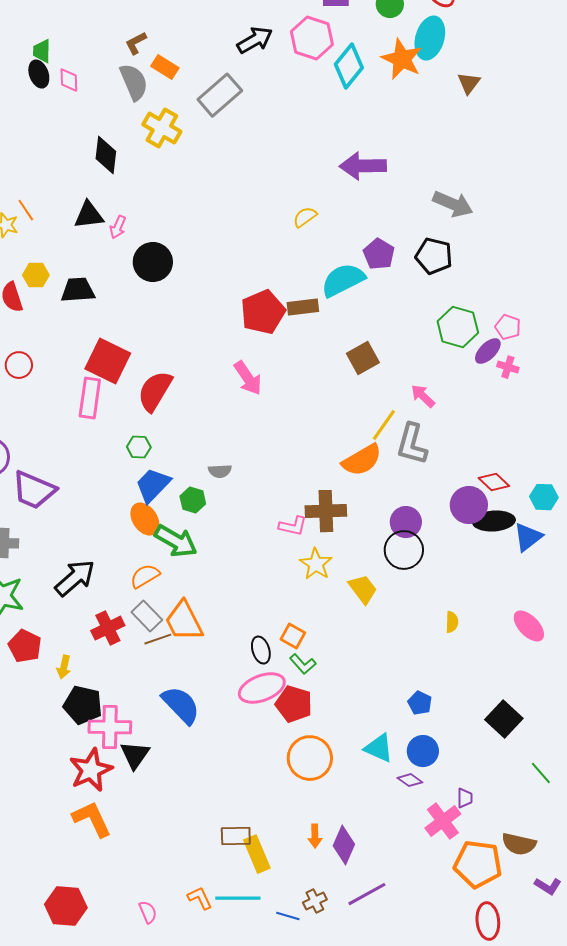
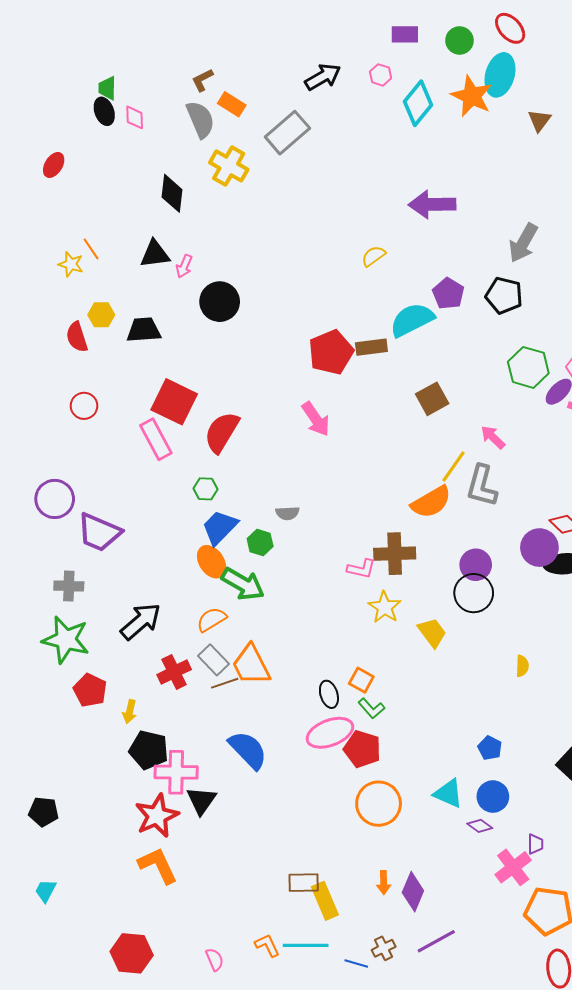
pink hexagon: (312, 38) -> (381, 75), size x0.5
gray arrow: (453, 204) -> (523, 243), turned 96
pink rectangle: (90, 398) -> (156, 439), turned -36

